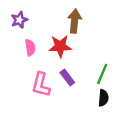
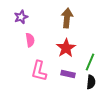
red star: (60, 46) -> (66, 48), moved, turned -30
purple rectangle: (67, 78) -> (68, 74), moved, turned -40

